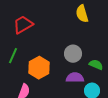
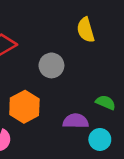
gray circle: (73, 54) -> (51, 65), moved

